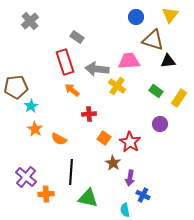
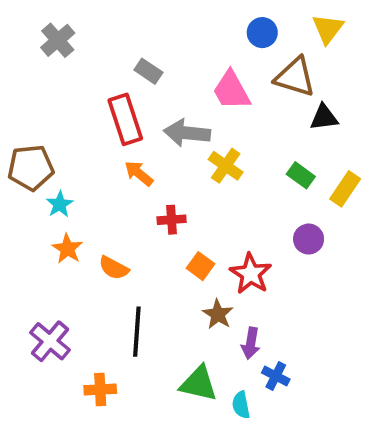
pink trapezoid: (129, 61) -> (231, 90), moved, turned -115
orange cross: (46, 194) -> (100, 389), moved
green triangle: (88, 198) -> (199, 384), moved

